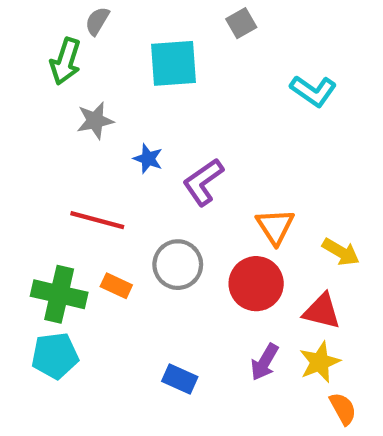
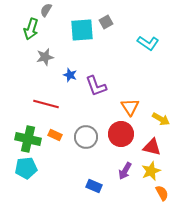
gray square: (241, 23) -> (106, 22), moved
purple L-shape: (203, 182) -> (96, 86), turned -75
gray circle: (178, 265) -> (86, 137), moved
blue rectangle: (180, 379) -> (94, 186), moved

